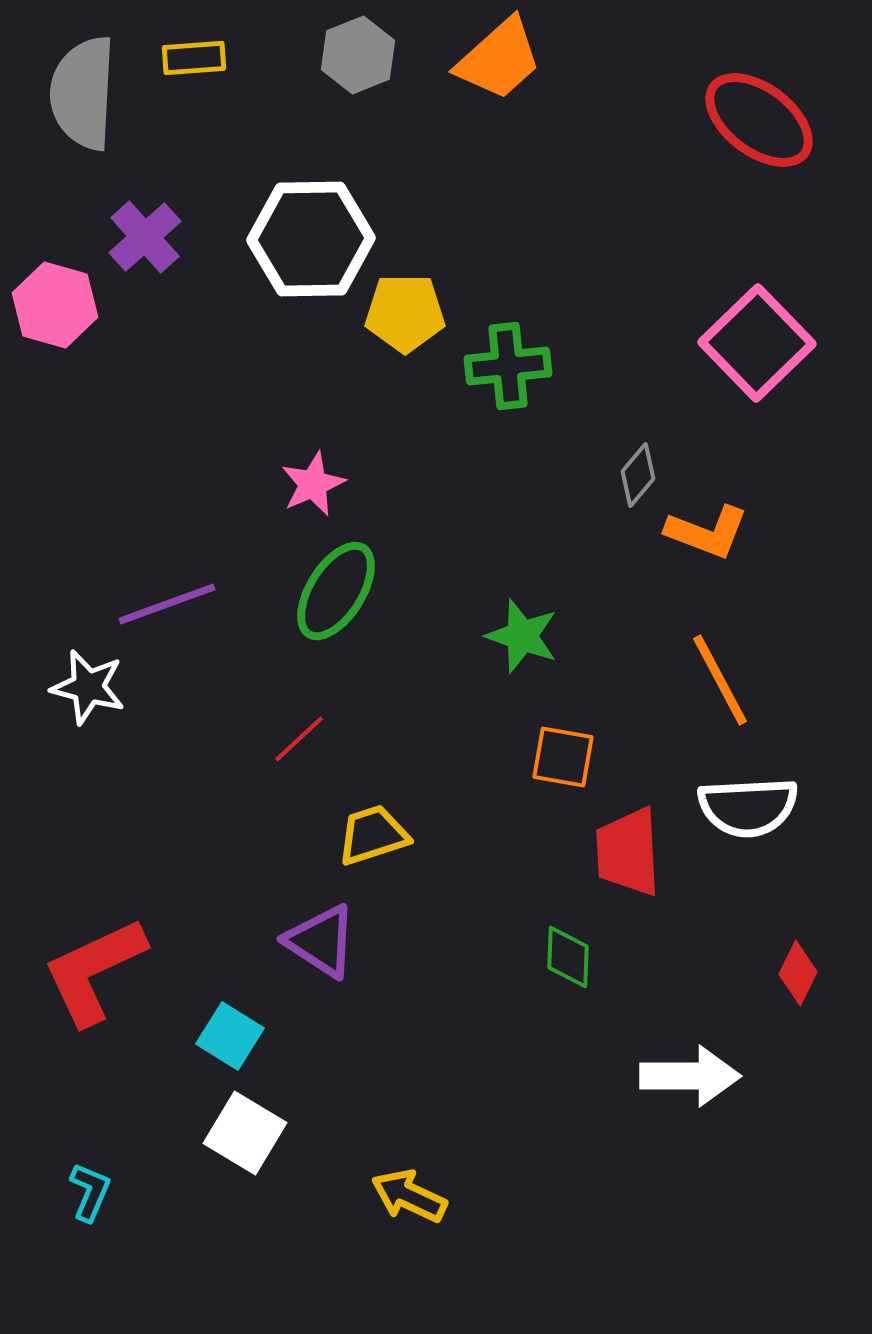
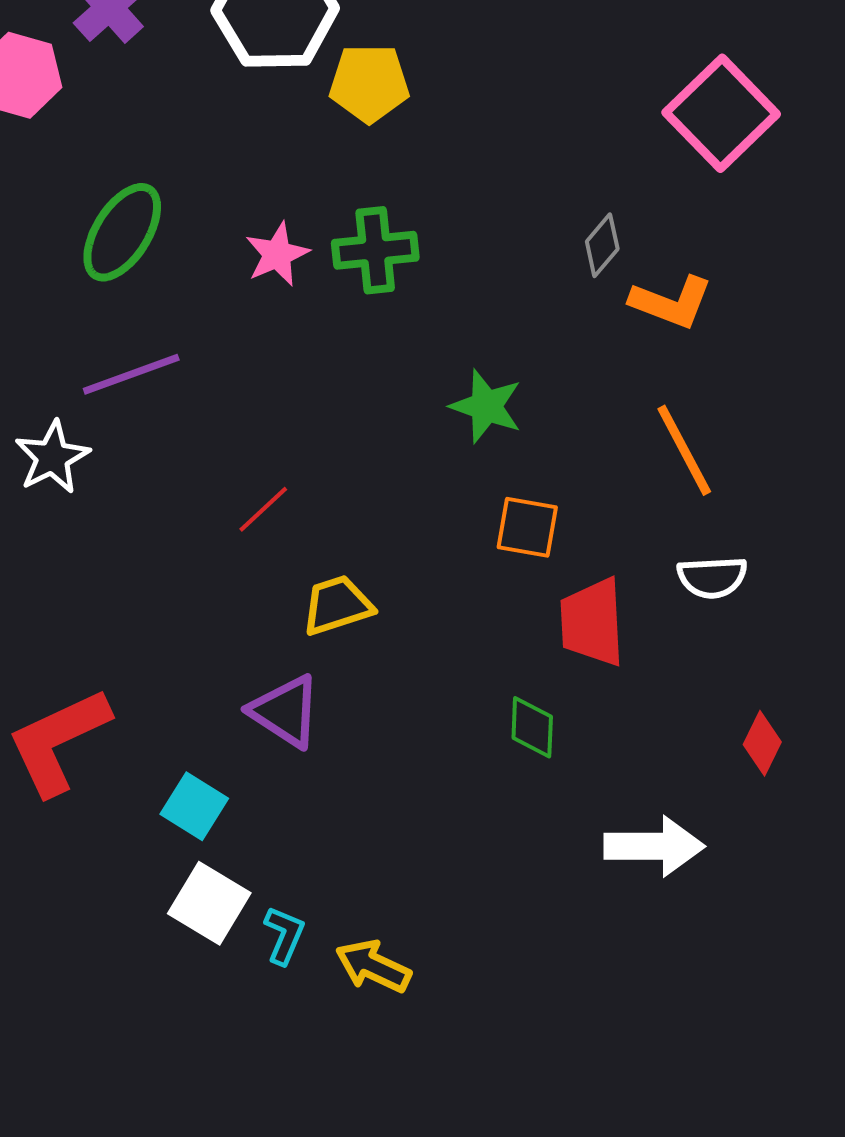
green cross: (508, 366) -> (375, 250), moved
green ellipse: (336, 591) -> (122, 232), moved
white star: (88, 687) -> (52, 457), turned 30
white semicircle: (748, 807) -> (712, 577), size x0.7
cyan L-shape: (90, 1192) -> (284, 935), moved

